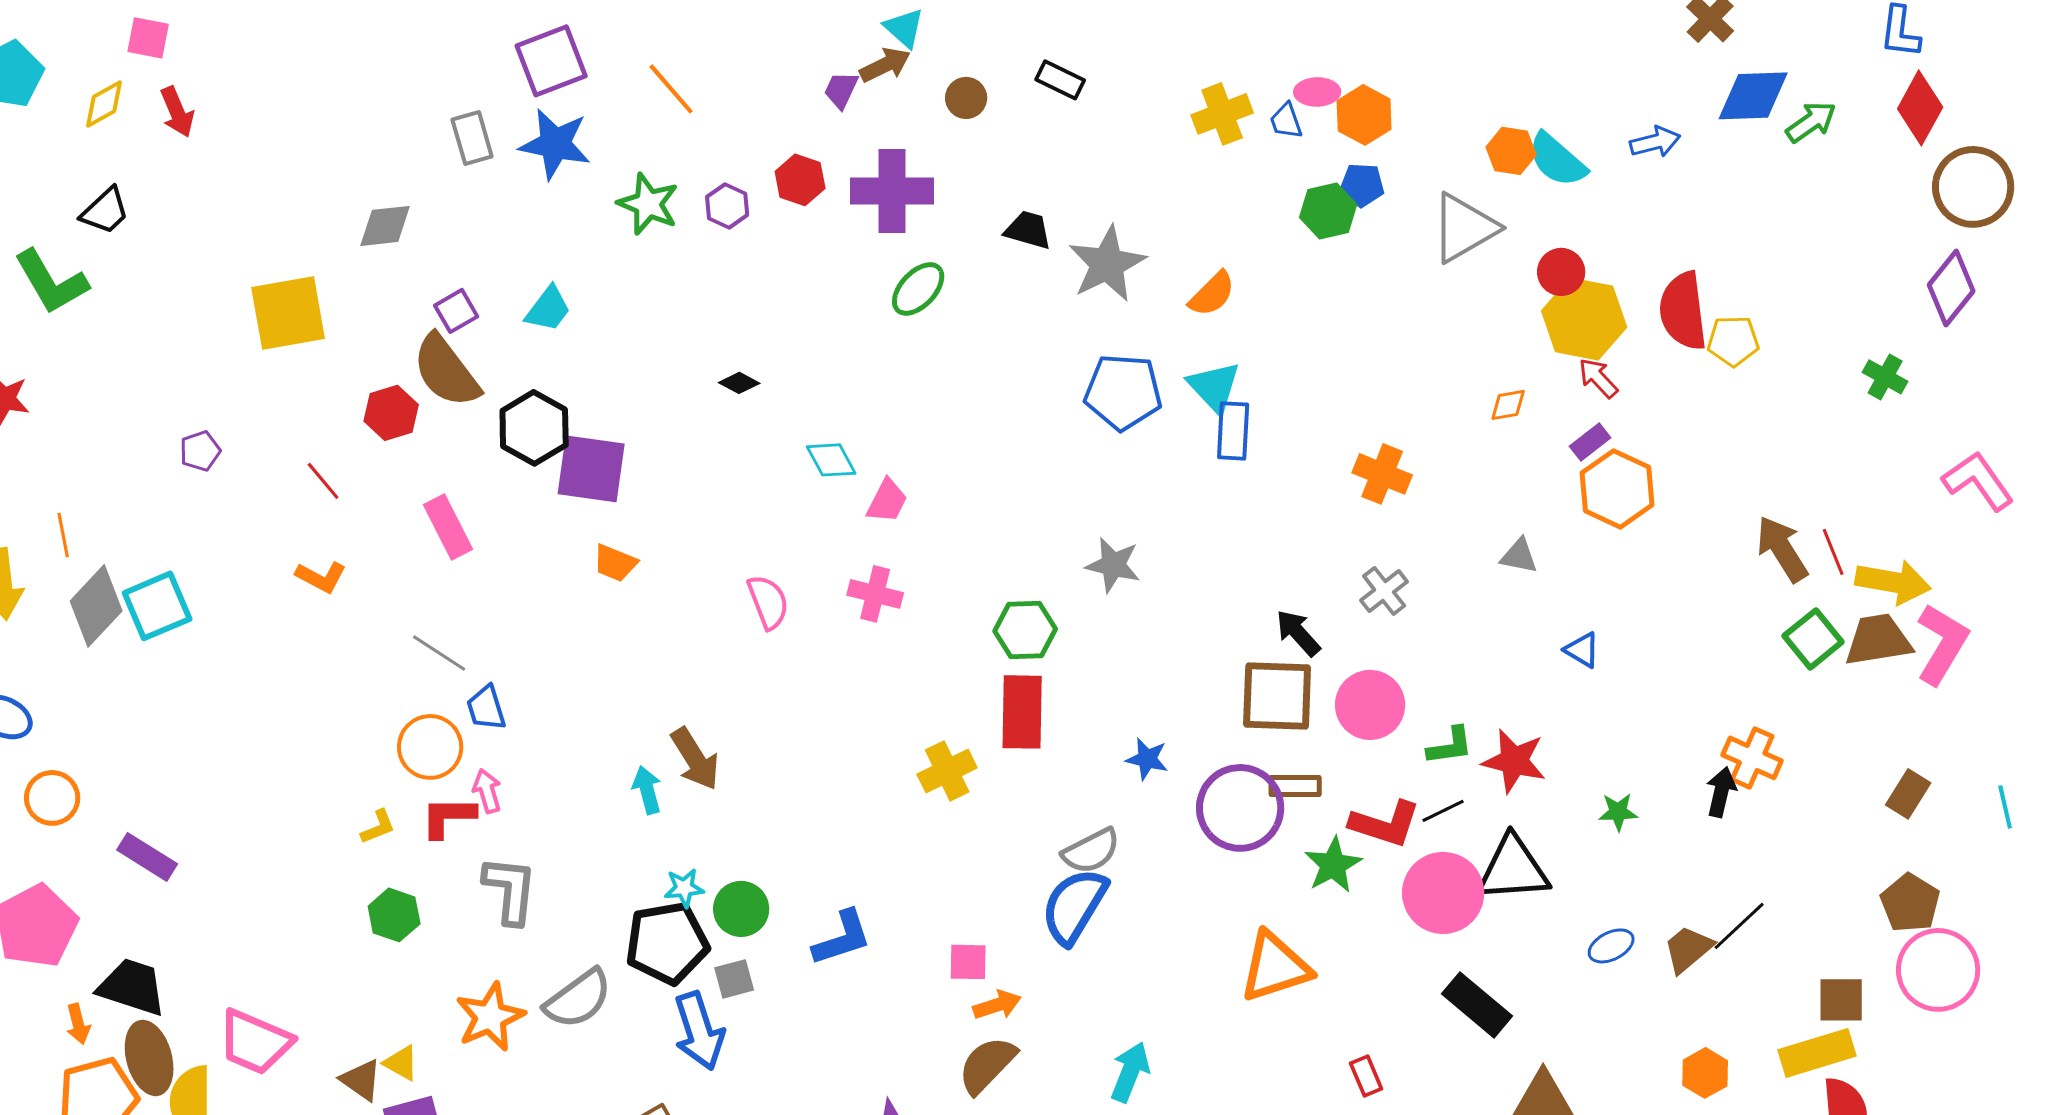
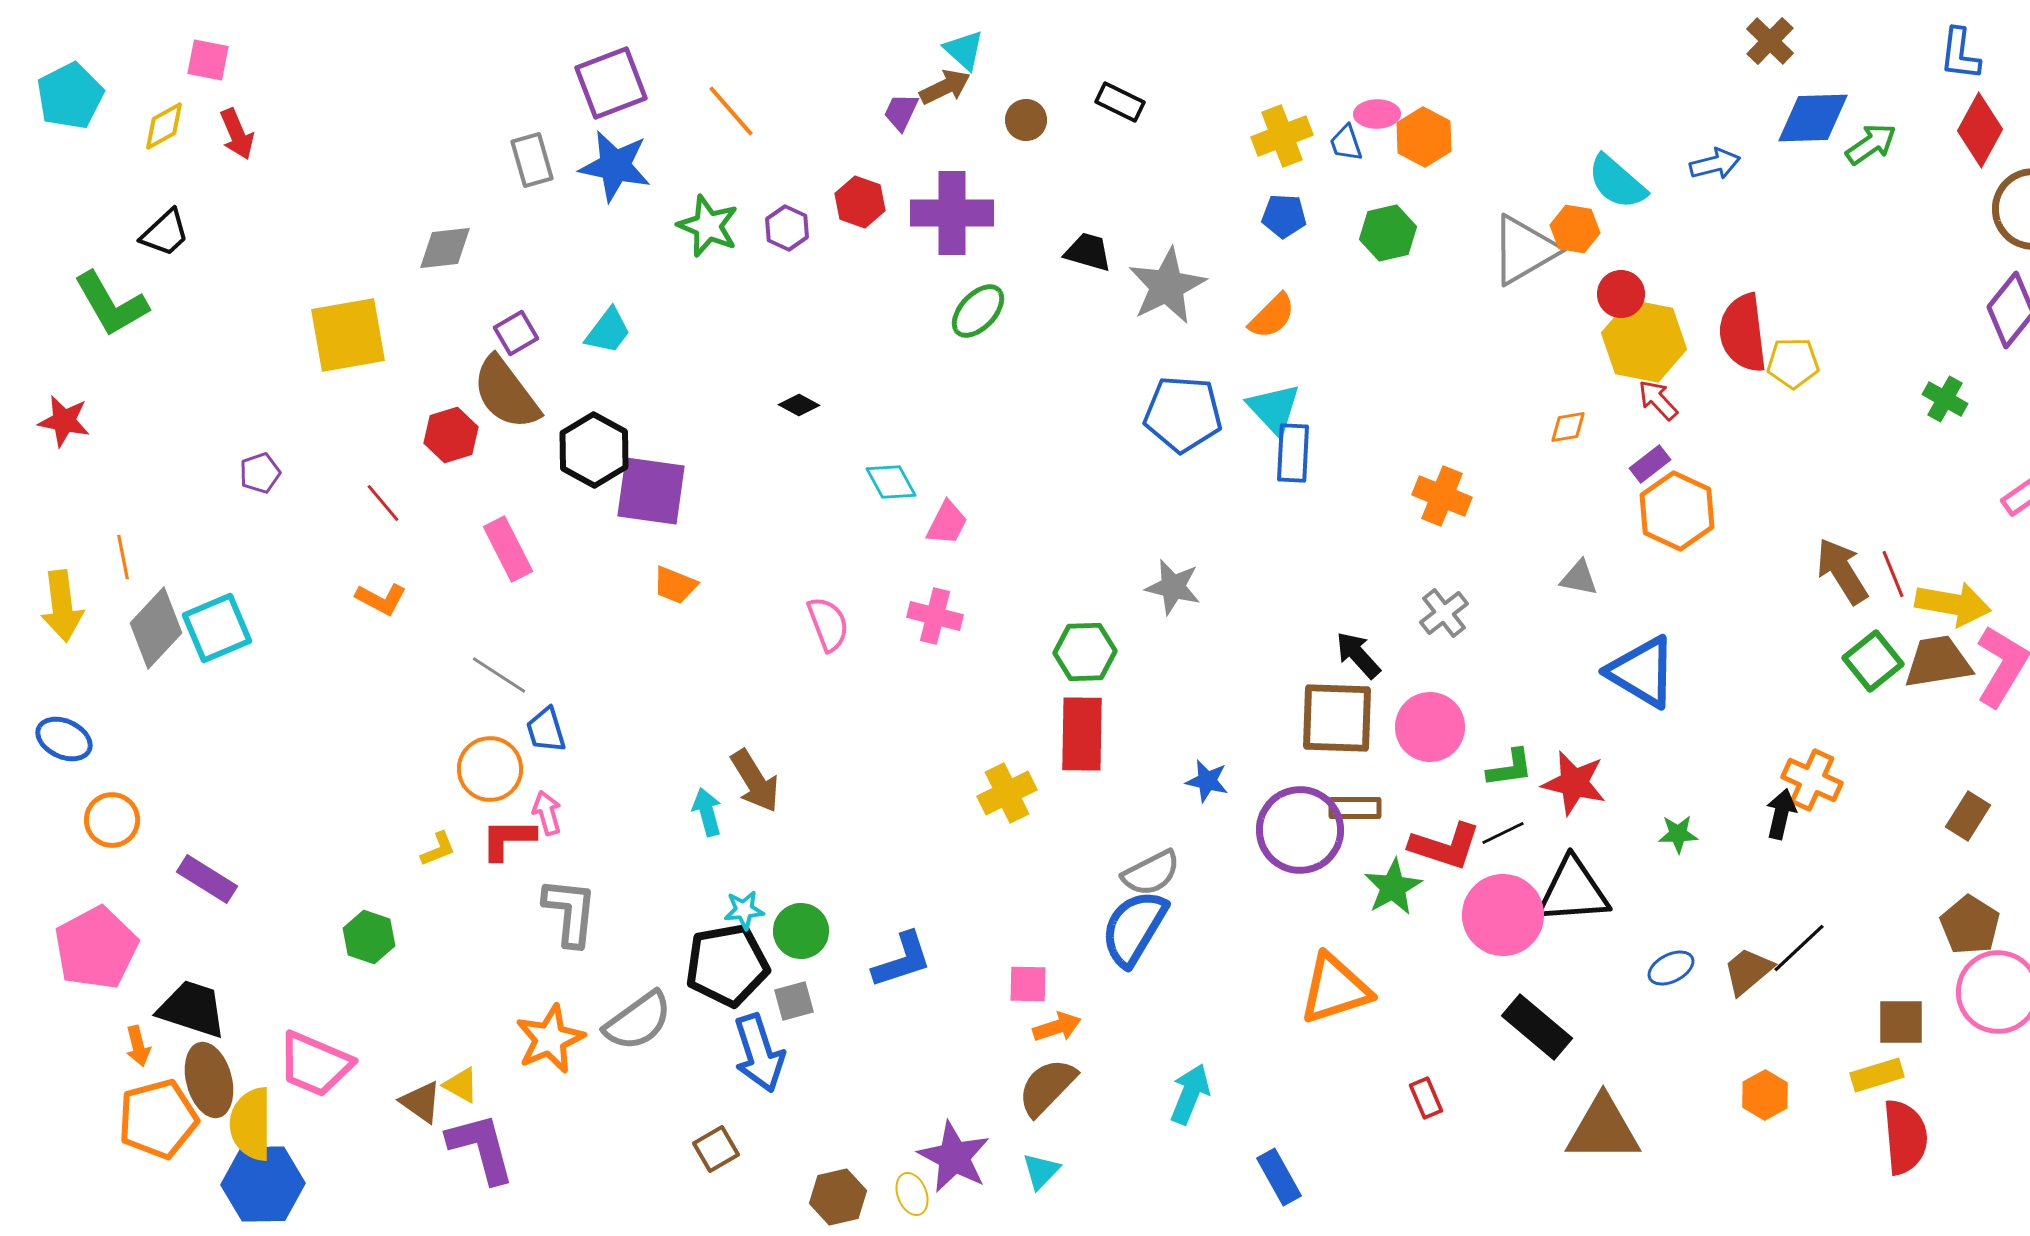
orange hexagon: (1511, 151) -> (1575, 229), moved
blue pentagon: (1362, 185) -> (1284, 216), moved
blue triangle: (1582, 650) -> (1642, 672), size x2.0
green hexagon: (394, 915) -> (369, 937), moved
yellow rectangle: (1817, 1053) -> (1877, 1075), size x0.7

